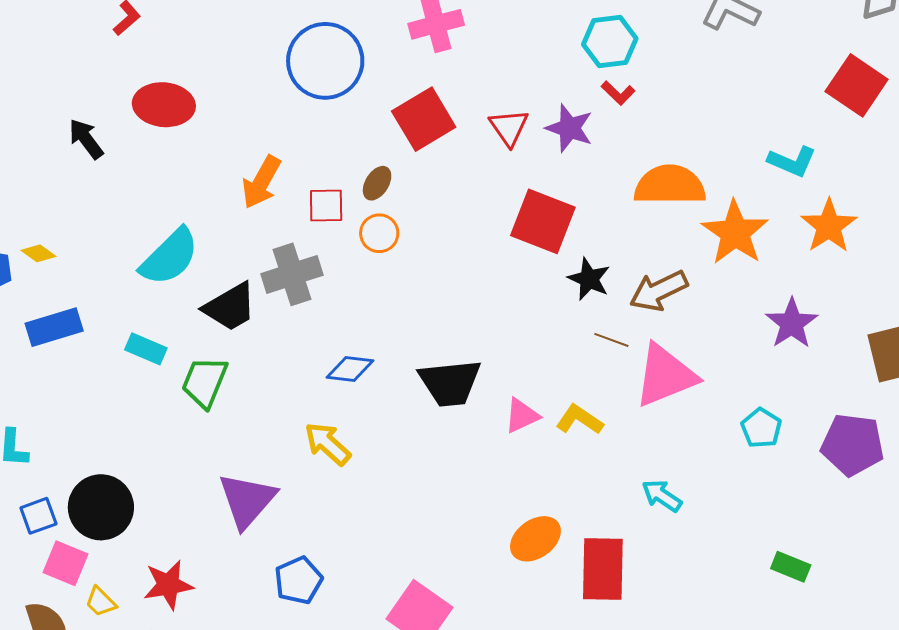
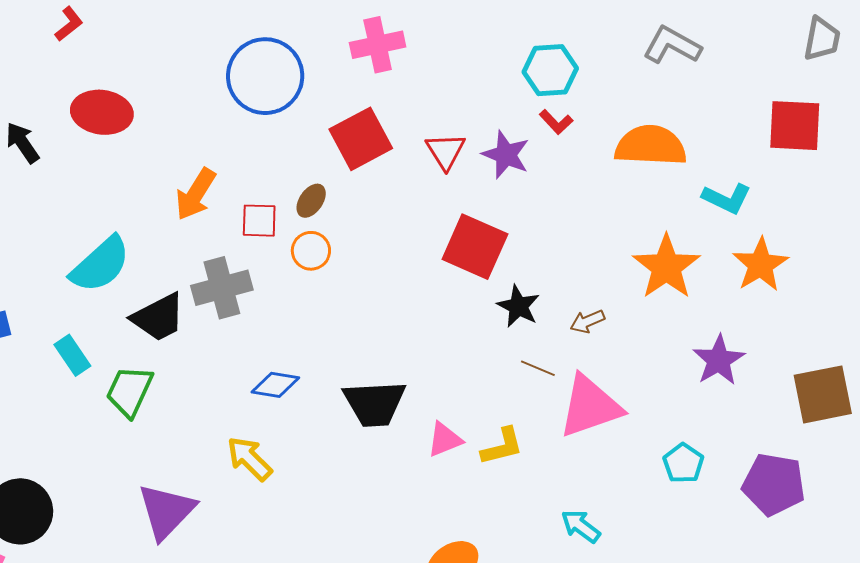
red square: (857, 85) -> (795, 126), turned -34
orange semicircle: (670, 185) -> (651, 146), moved
brown arrow: (659, 291) -> (587, 321), size x0.6
cyan rectangle: (146, 349) -> (72, 355), turned 30
yellow L-shape: (579, 420) -> (502, 446), turned 129

